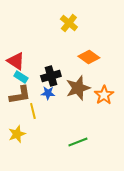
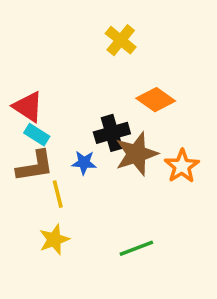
black cross: (51, 76) -> (112, 133), moved
yellow star: (17, 134) -> (54, 240), moved

